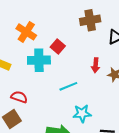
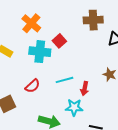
red arrow: (96, 65) -> (85, 89), moved
red semicircle: (19, 97) -> (32, 86), moved, turned 112

